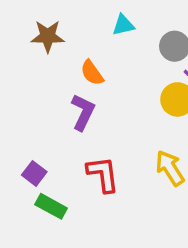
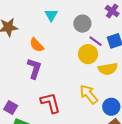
cyan triangle: (123, 25) -> (51, 15), turned -40

